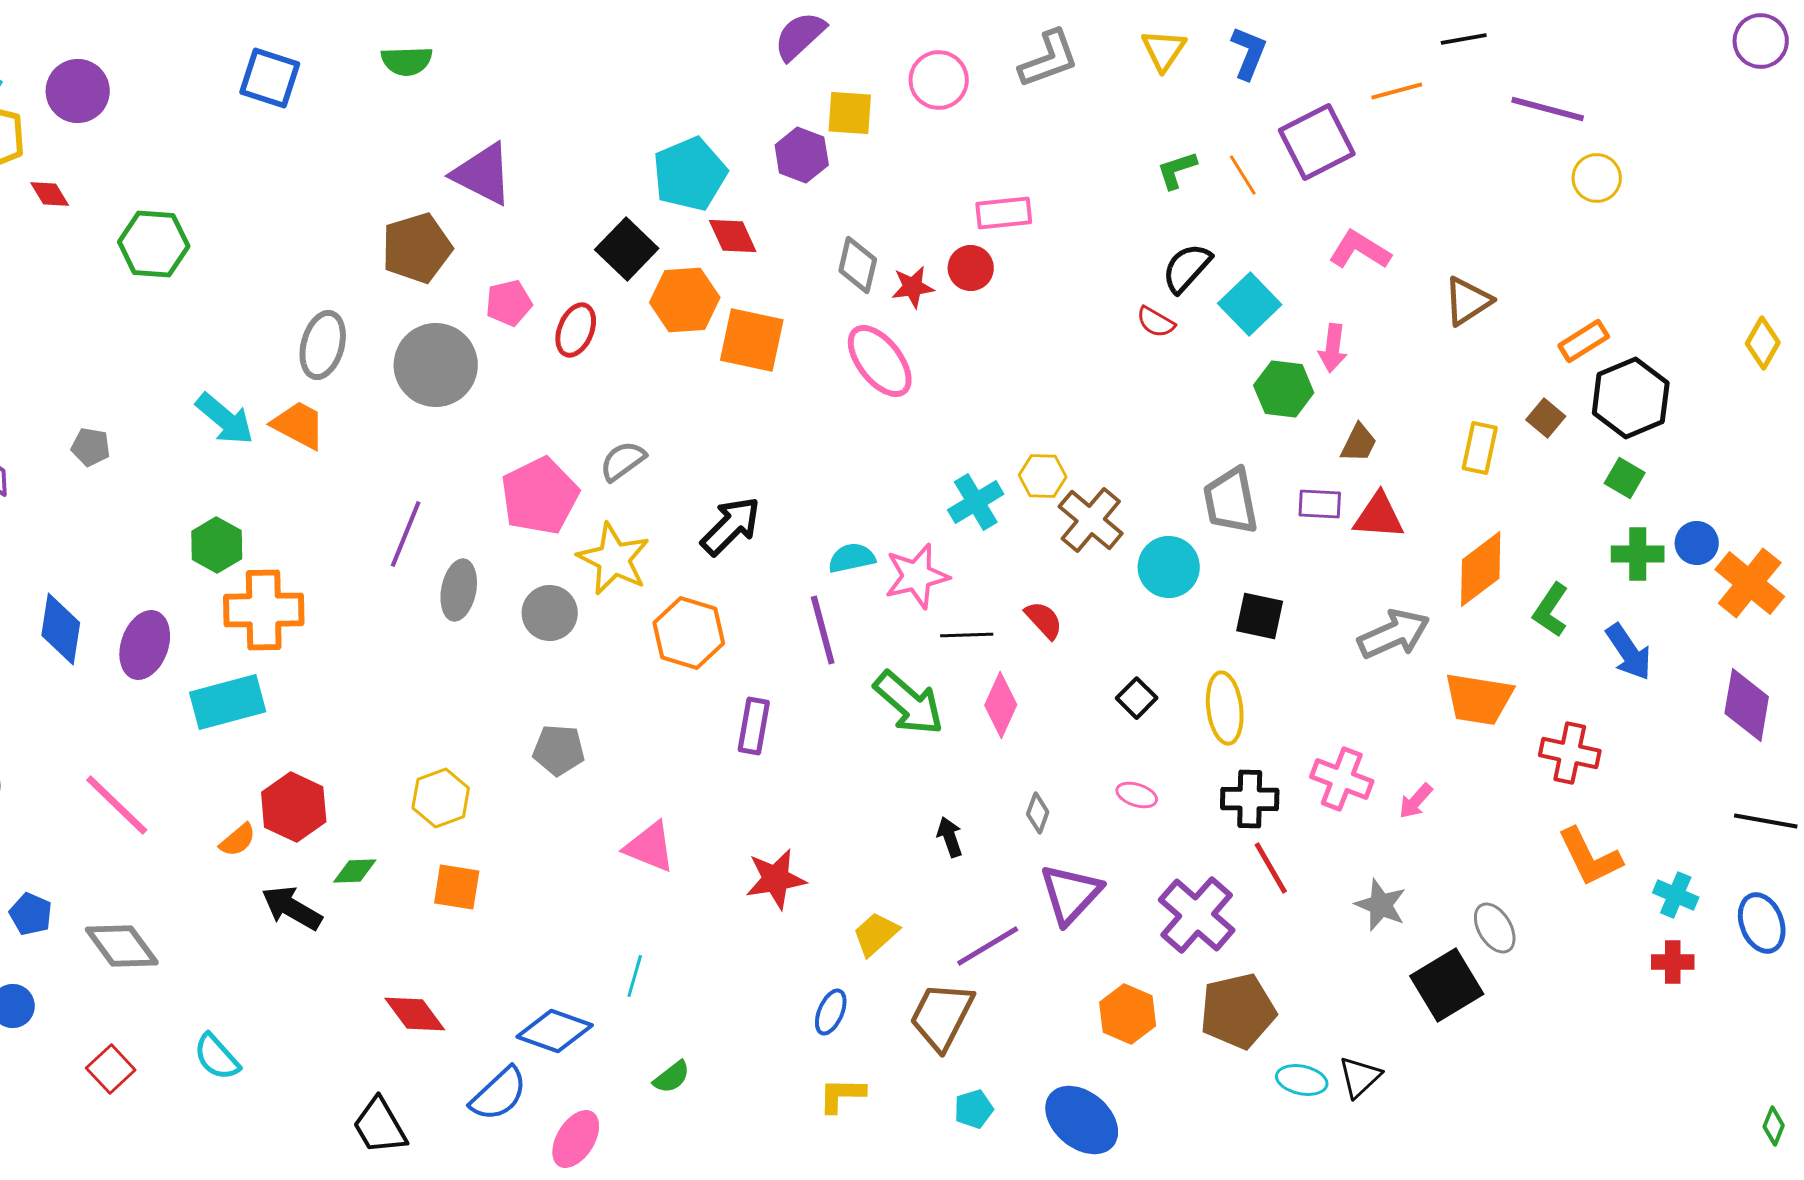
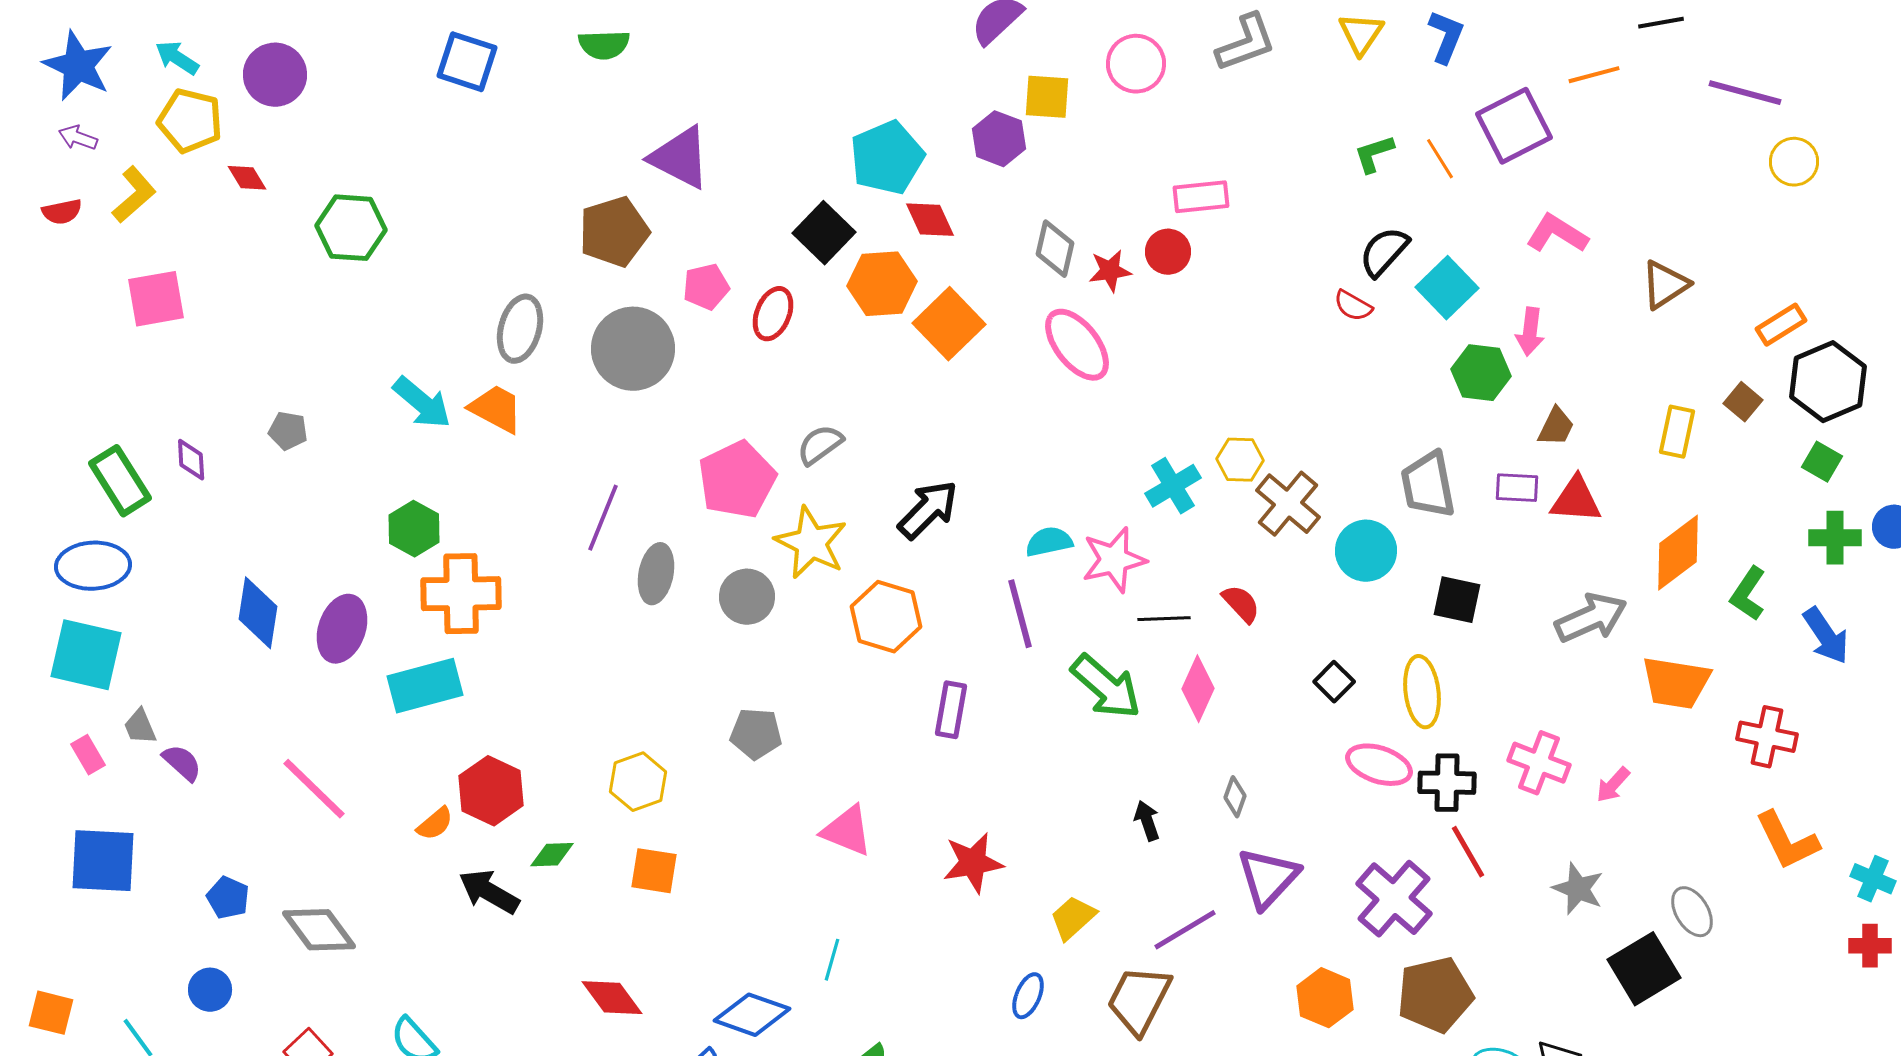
orange square: (752, 340) -> (949, 324), turned 34
pink ellipse: (1137, 795) -> (1379, 765), moved, size x1.6

